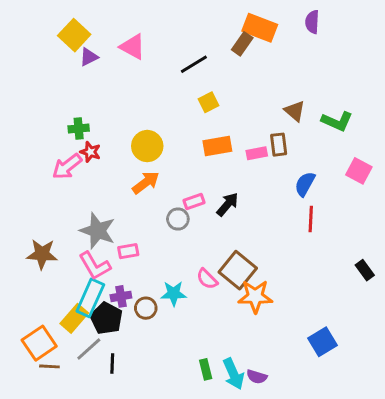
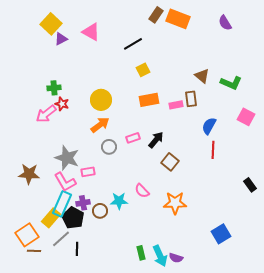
purple semicircle: (312, 22) -> (225, 23), moved, turned -35
brown rectangle: (242, 44) -> (156, 15), moved
gray circle: (178, 219) -> (109, 147), moved
brown square: (238, 270) -> (170, 162), moved, size x0.7

